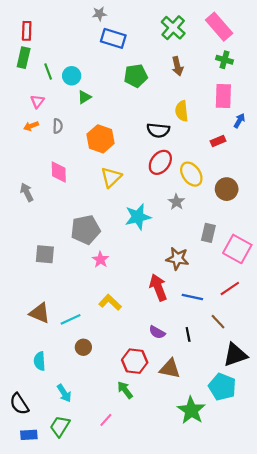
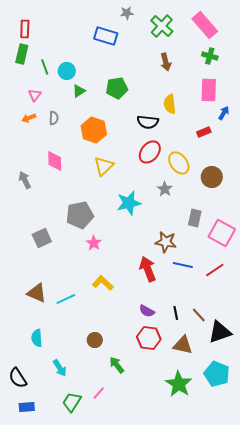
gray star: (99, 14) -> (127, 13), moved
green pentagon: (136, 76) -> (117, 88), moved
gray square: (45, 254) -> (42, 238), turned -30
blue line: (192, 297) -> (183, 265), moved
brown line: (218, 322) -> (199, 315), moved
brown circle: (83, 347) -> (95, 340), moved
red hexagon: (135, 361) -> (149, 338), moved
brown triangle: (170, 369) -> (183, 345), moved
cyan pentagon: (222, 387) -> (217, 374), moved
green trapezoid: (60, 426) -> (72, 402), moved

